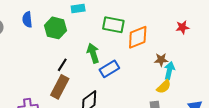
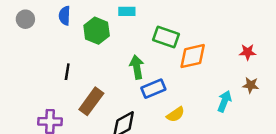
brown star: (161, 60) -> (251, 85), moved
black line: (62, 65) -> (67, 72), moved, turned -32
yellow semicircle: (164, 87) -> (176, 114), moved

